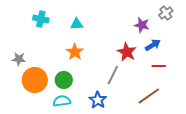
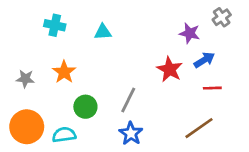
orange star: (75, 52) -> (64, 72), moved
gray line: (113, 75) -> (128, 100), moved
orange circle: (35, 80) -> (27, 127), moved
cyan semicircle: (62, 101) -> (64, 135), moved

